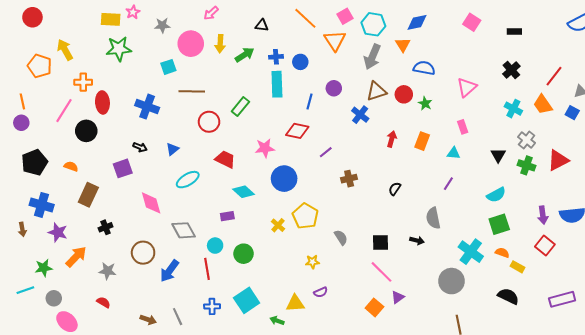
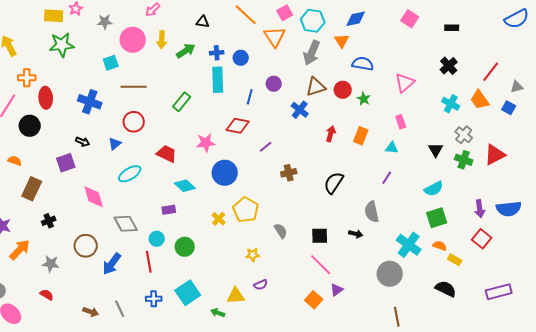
red circle: (209, 122) -> (134, 122), moved
black semicircle: (395, 189) -> (334, 183), size x1.6

